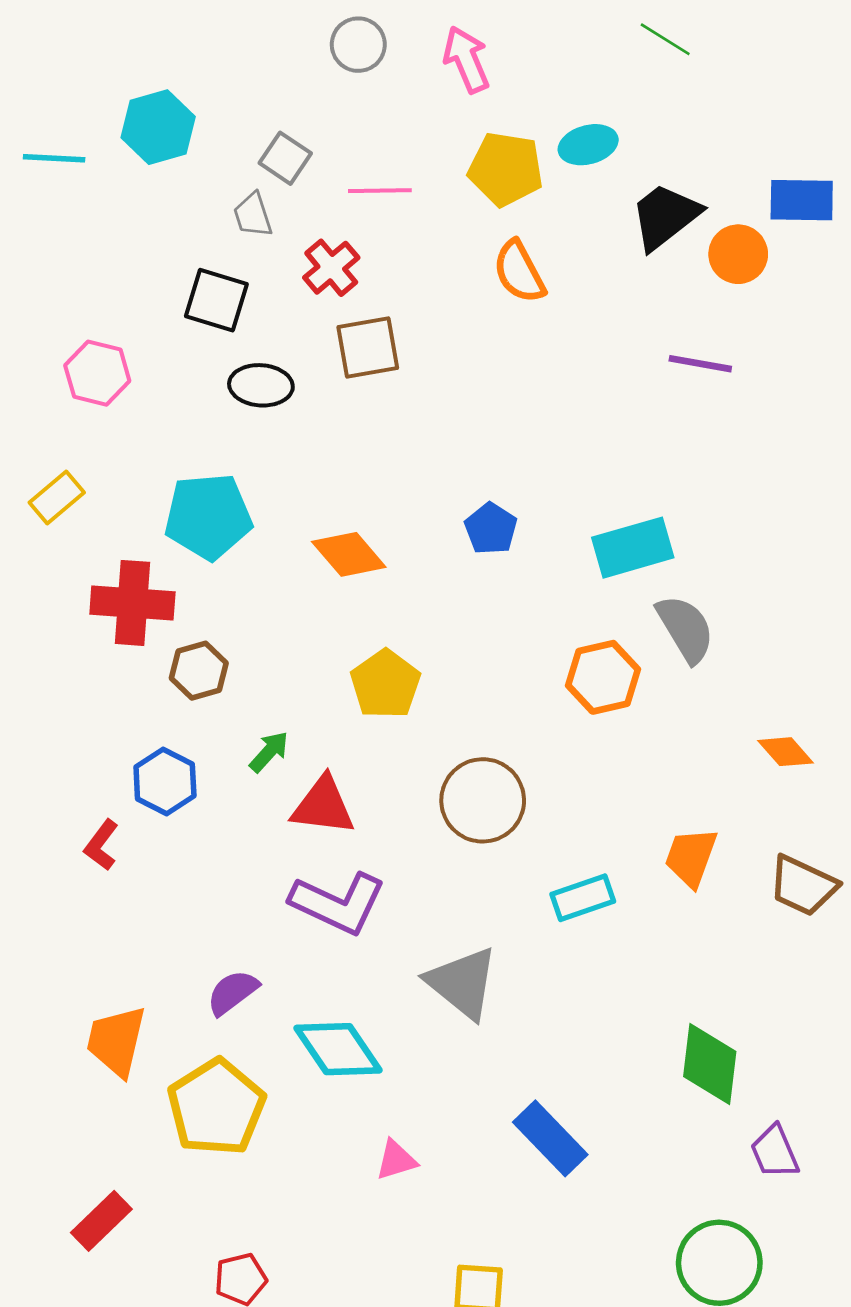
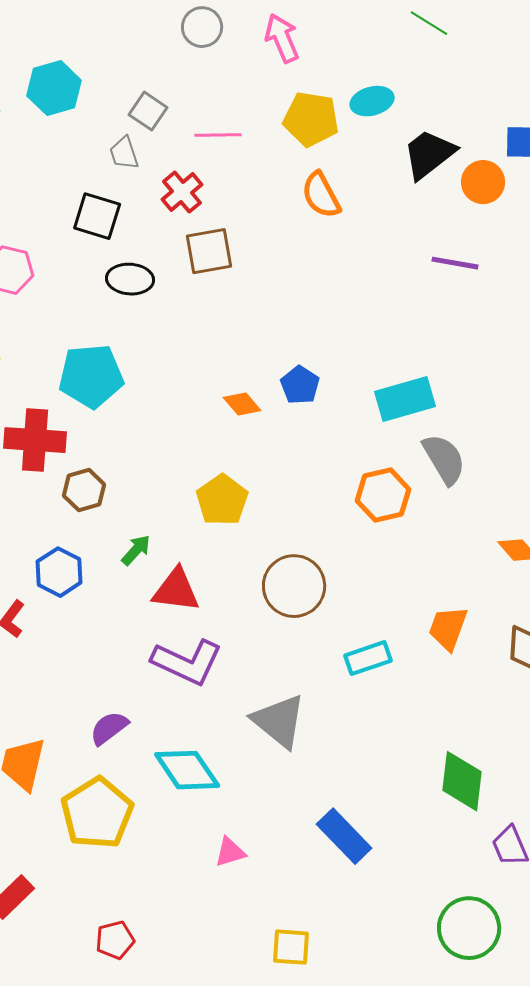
orange diamond: (349, 554) -> (242, 404), moved, size x0.7

